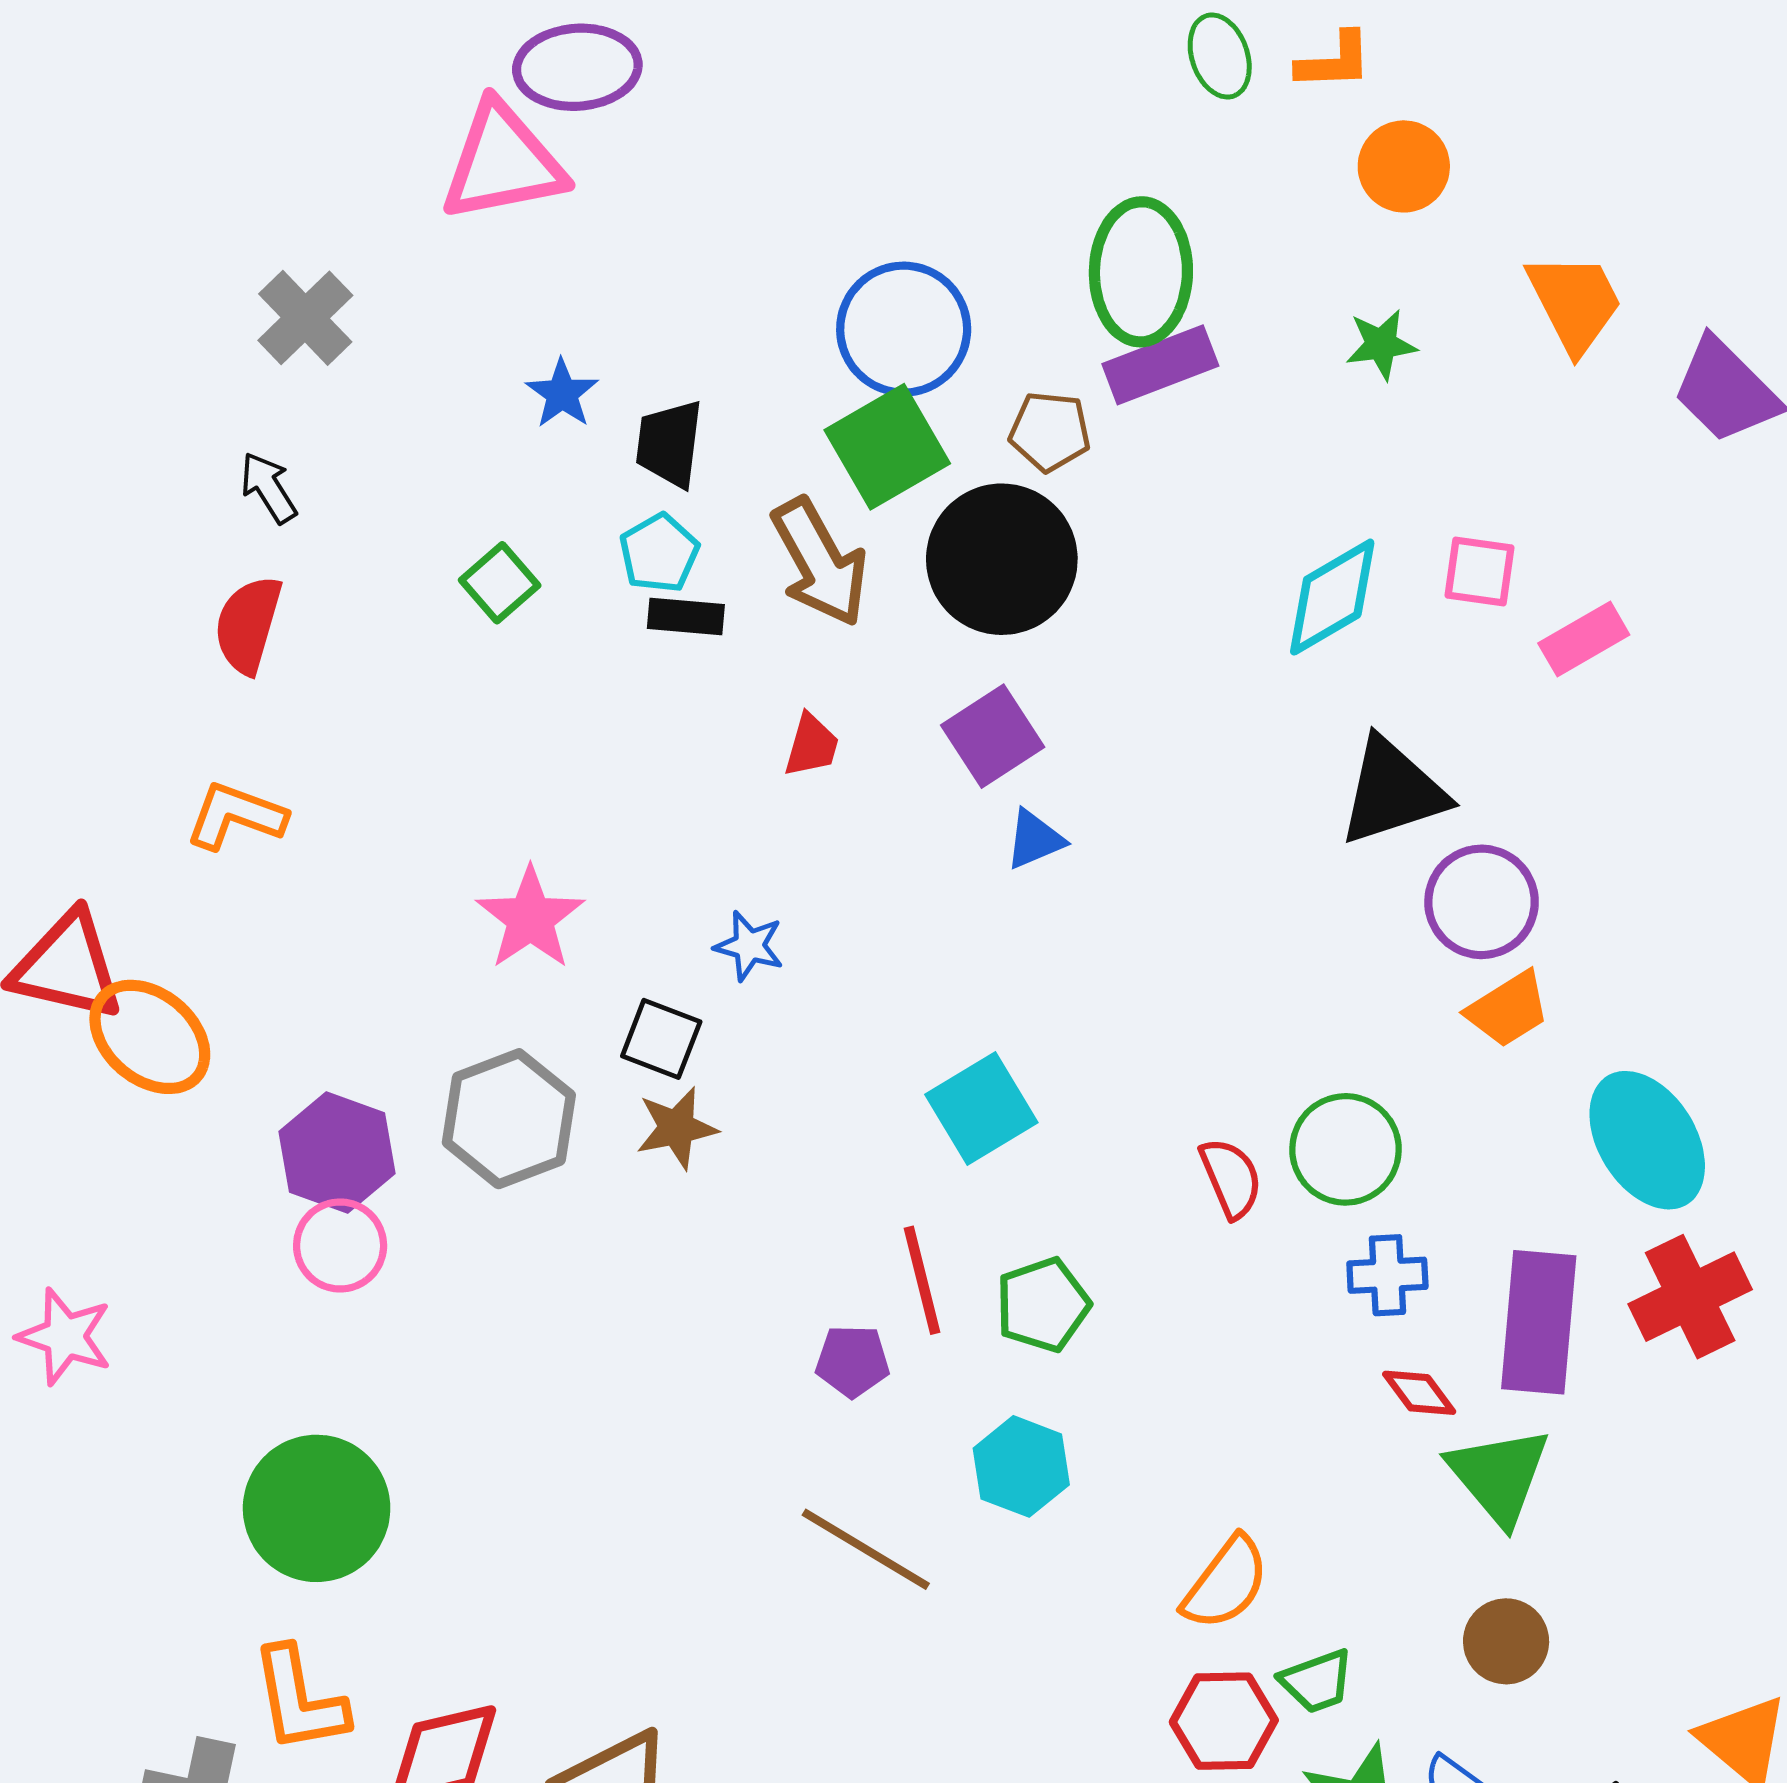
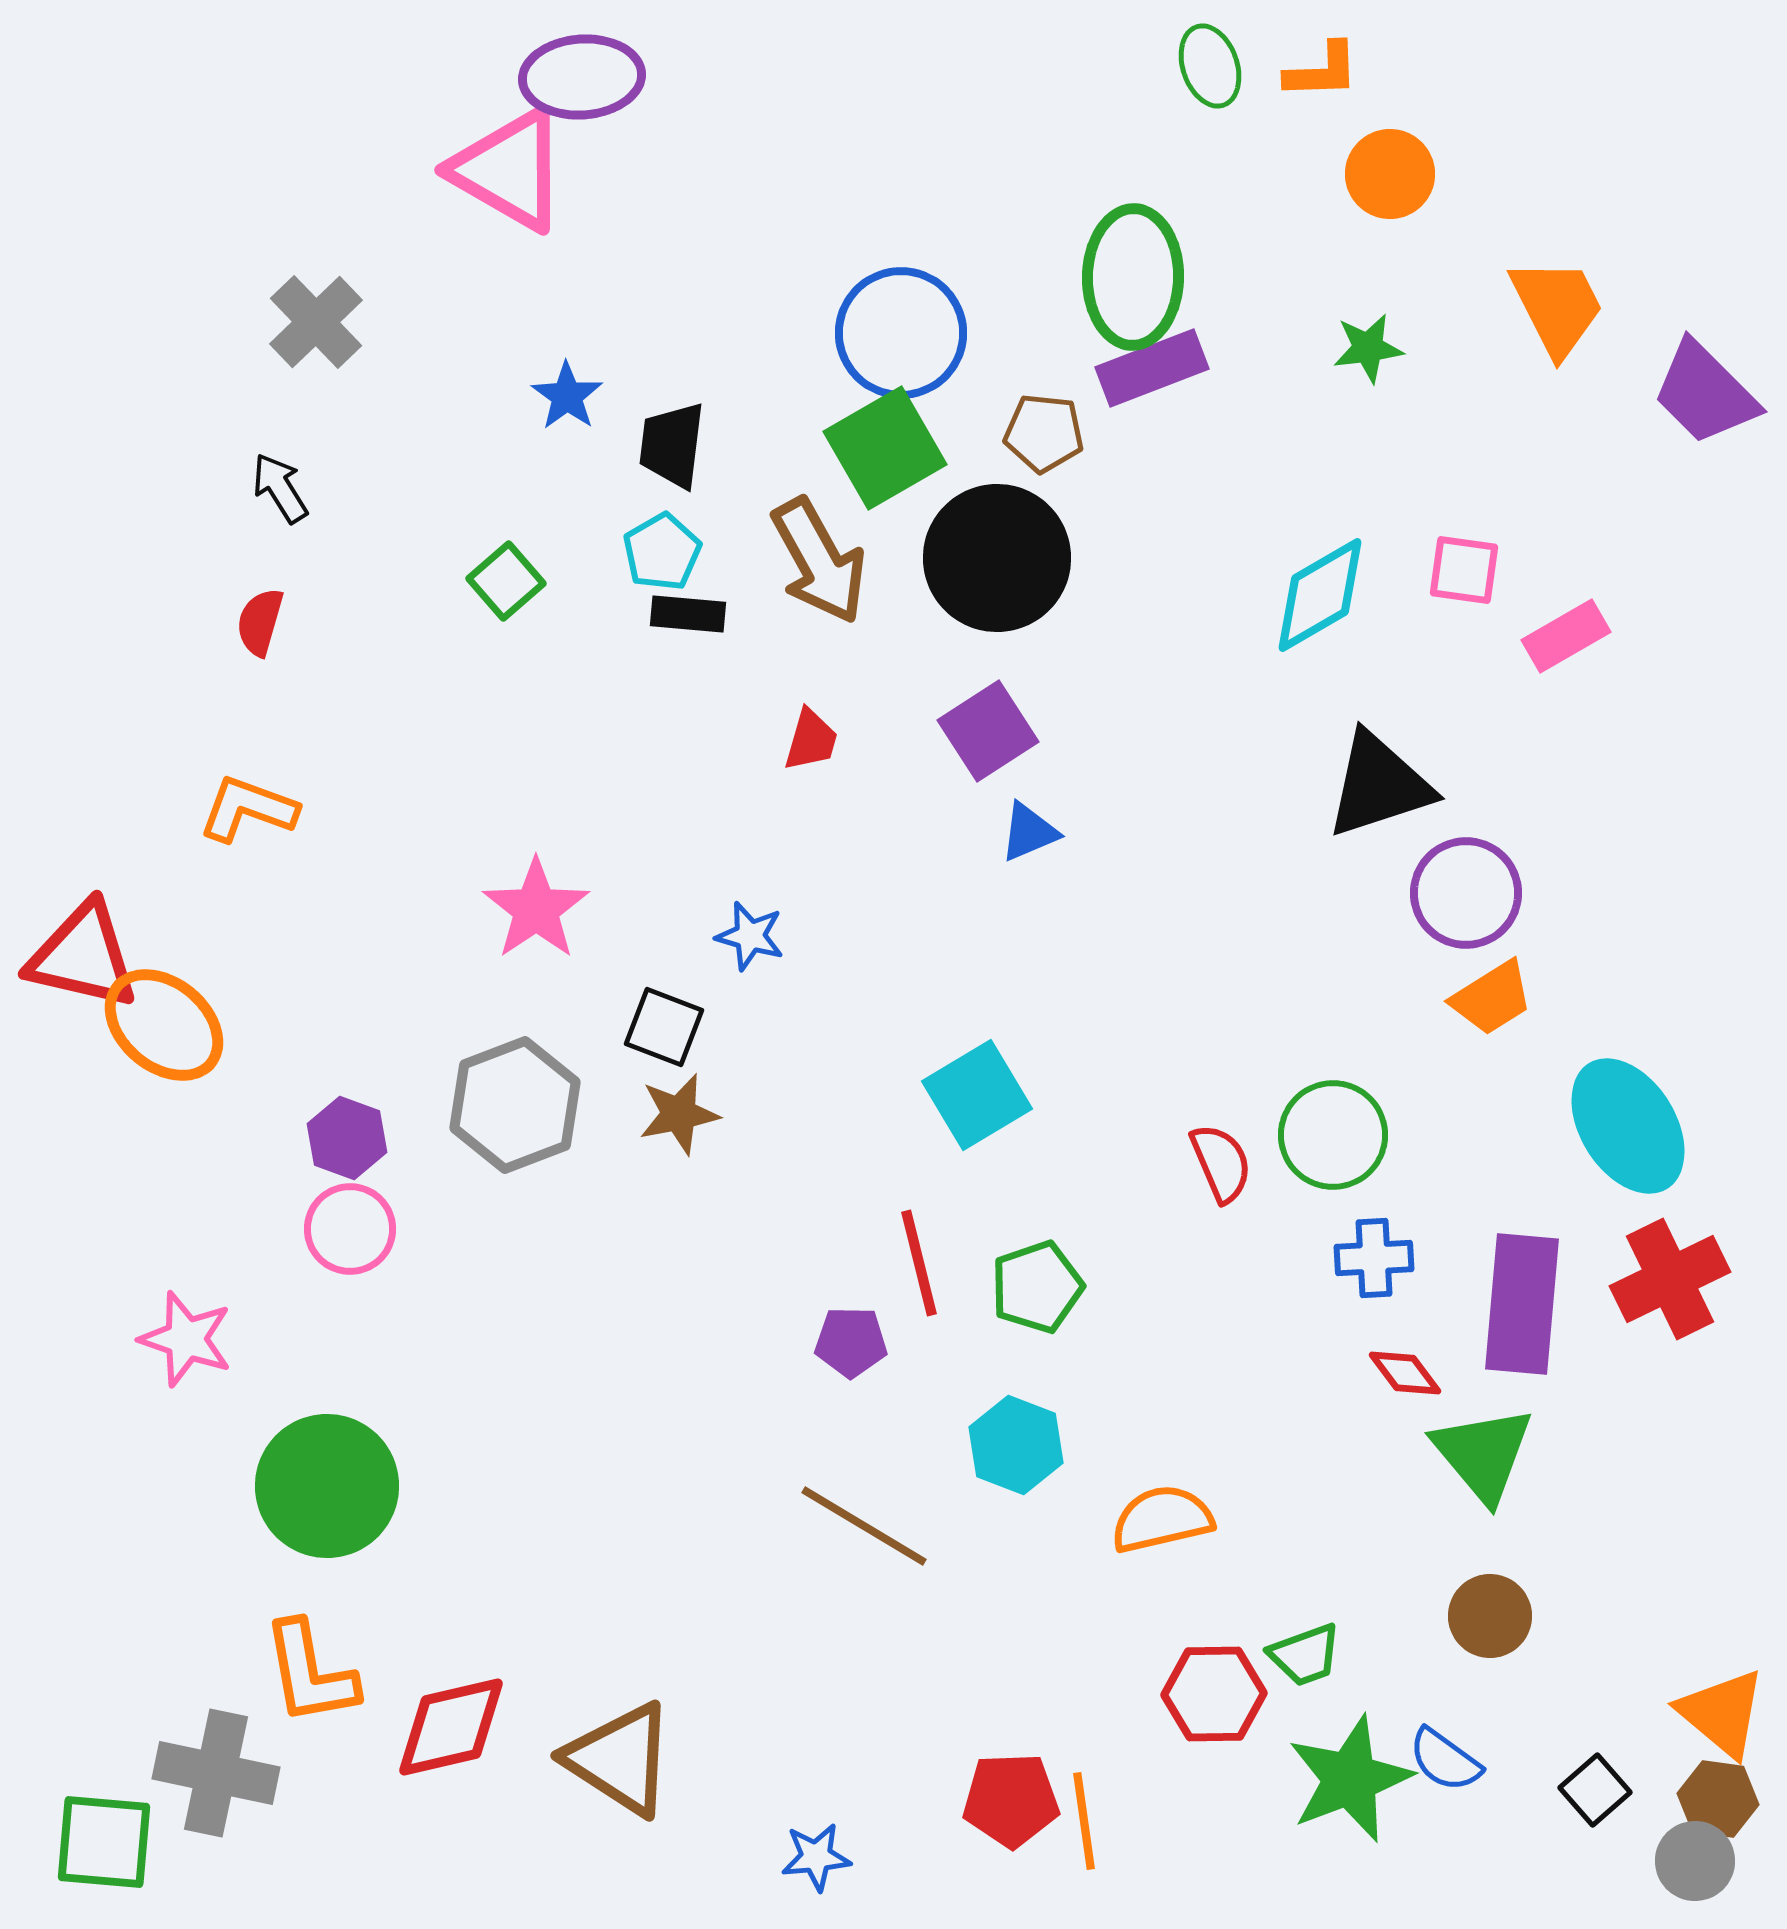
pink triangle: (503, 162) -> (509, 170), turned 41
red semicircle: (248, 625) -> (260, 622), size x0.7
purple hexagon: (337, 1152) -> (347, 1138), size x0.7
pink star: (65, 1337) -> (186, 1339), moved
orange semicircle: (1226, 1583) -> (1162, 1519), moved, turned -140

